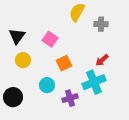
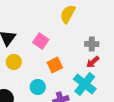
gray cross: (101, 24) -> (92, 44), moved
cyan cross: (94, 82) -> (85, 84), turned -30

